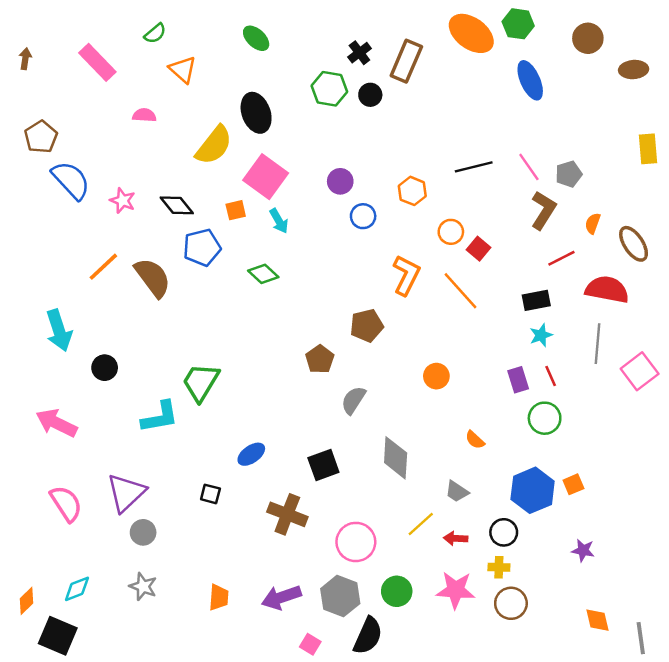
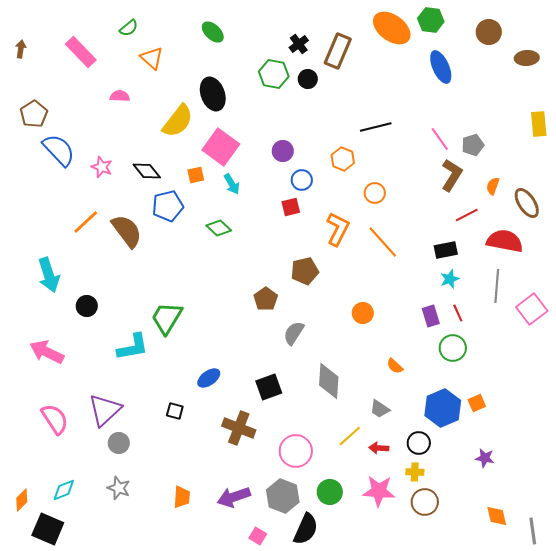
black line: (474, 167) -> (376, 127), moved
red square: (478, 249) -> (291, 207), moved, turned 36

